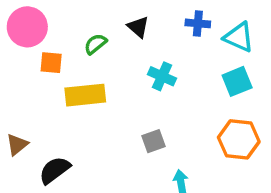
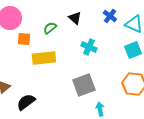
blue cross: (198, 23) -> (110, 16), turned 32
gray square: (153, 141) -> (84, 85), size x1.6

